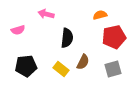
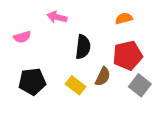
red pentagon: (114, 37) -> (128, 56), moved
gray square: (113, 69) -> (140, 85), turned -36

